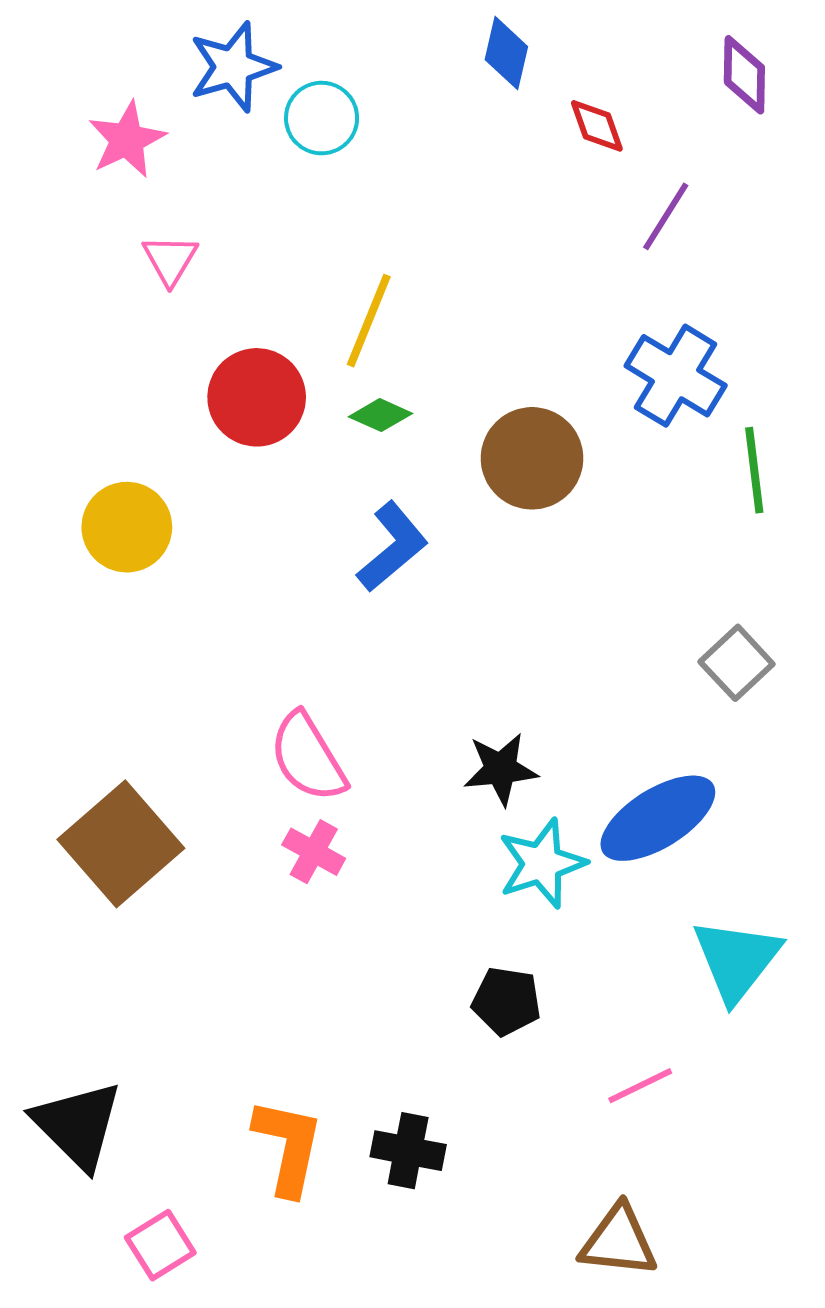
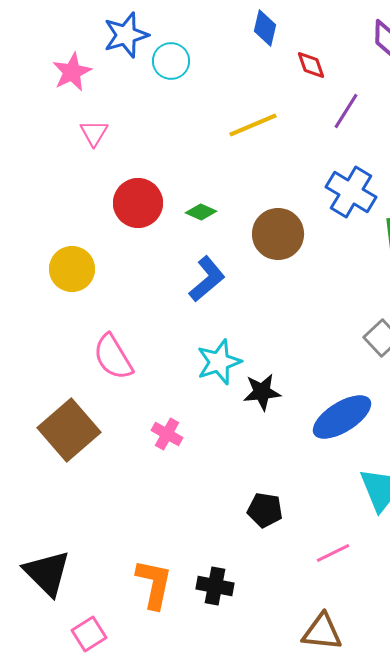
yellow line: (369, 321) -> (253, 125), moved, turned 45
pink semicircle: (308, 757) -> (113, 357), moved
cyan star: (542, 863) -> (219, 362), moved

